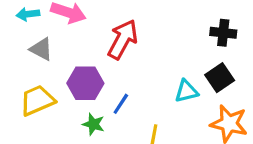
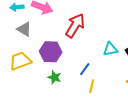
cyan triangle: (186, 91) -> (110, 49), moved
blue line: (121, 104) -> (85, 69), moved

